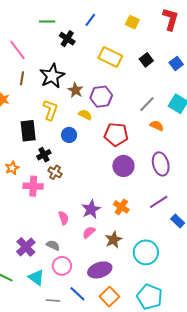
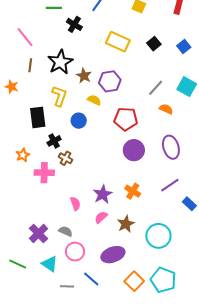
orange square: (109, 297) -> (134, 281), moved

